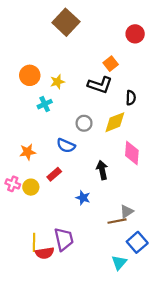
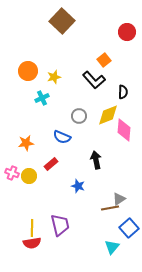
black L-shape: (100, 85) -> (94, 80), turned 30
pink diamond: (132, 153) -> (124, 130), moved
red semicircle: (45, 253) -> (32, 243), moved

